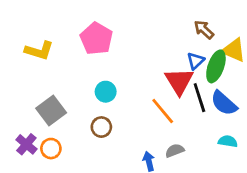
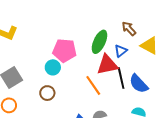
pink pentagon: (96, 39) -> (64, 50), moved, turned -30
green ellipse: (216, 66) -> (99, 42), moved
red triangle: (179, 81) -> (107, 65), turned 45

